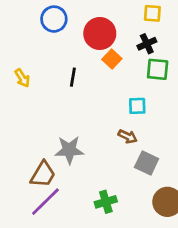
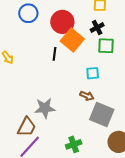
orange square: (112, 59) -> (72, 40), size x1.6
black line: (73, 77) -> (54, 54), moved
gray square: (147, 163) -> (102, 114), size x1.4

